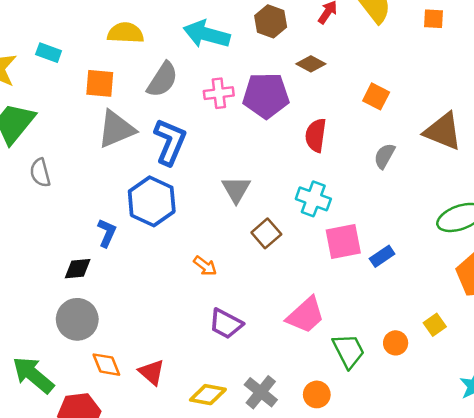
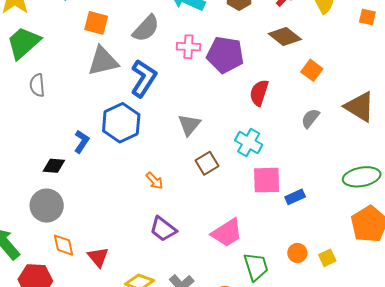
brown diamond: (311, 64) -> (285, 37), moved, size x1.4
orange circle: (396, 343) -> (297, 253), moved

